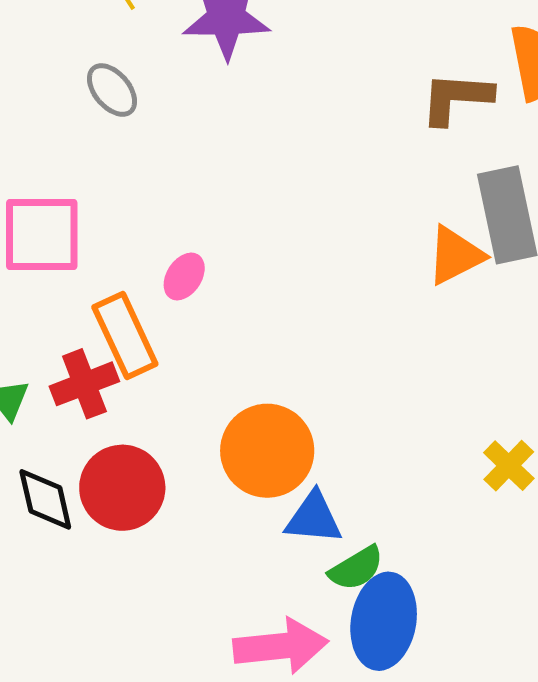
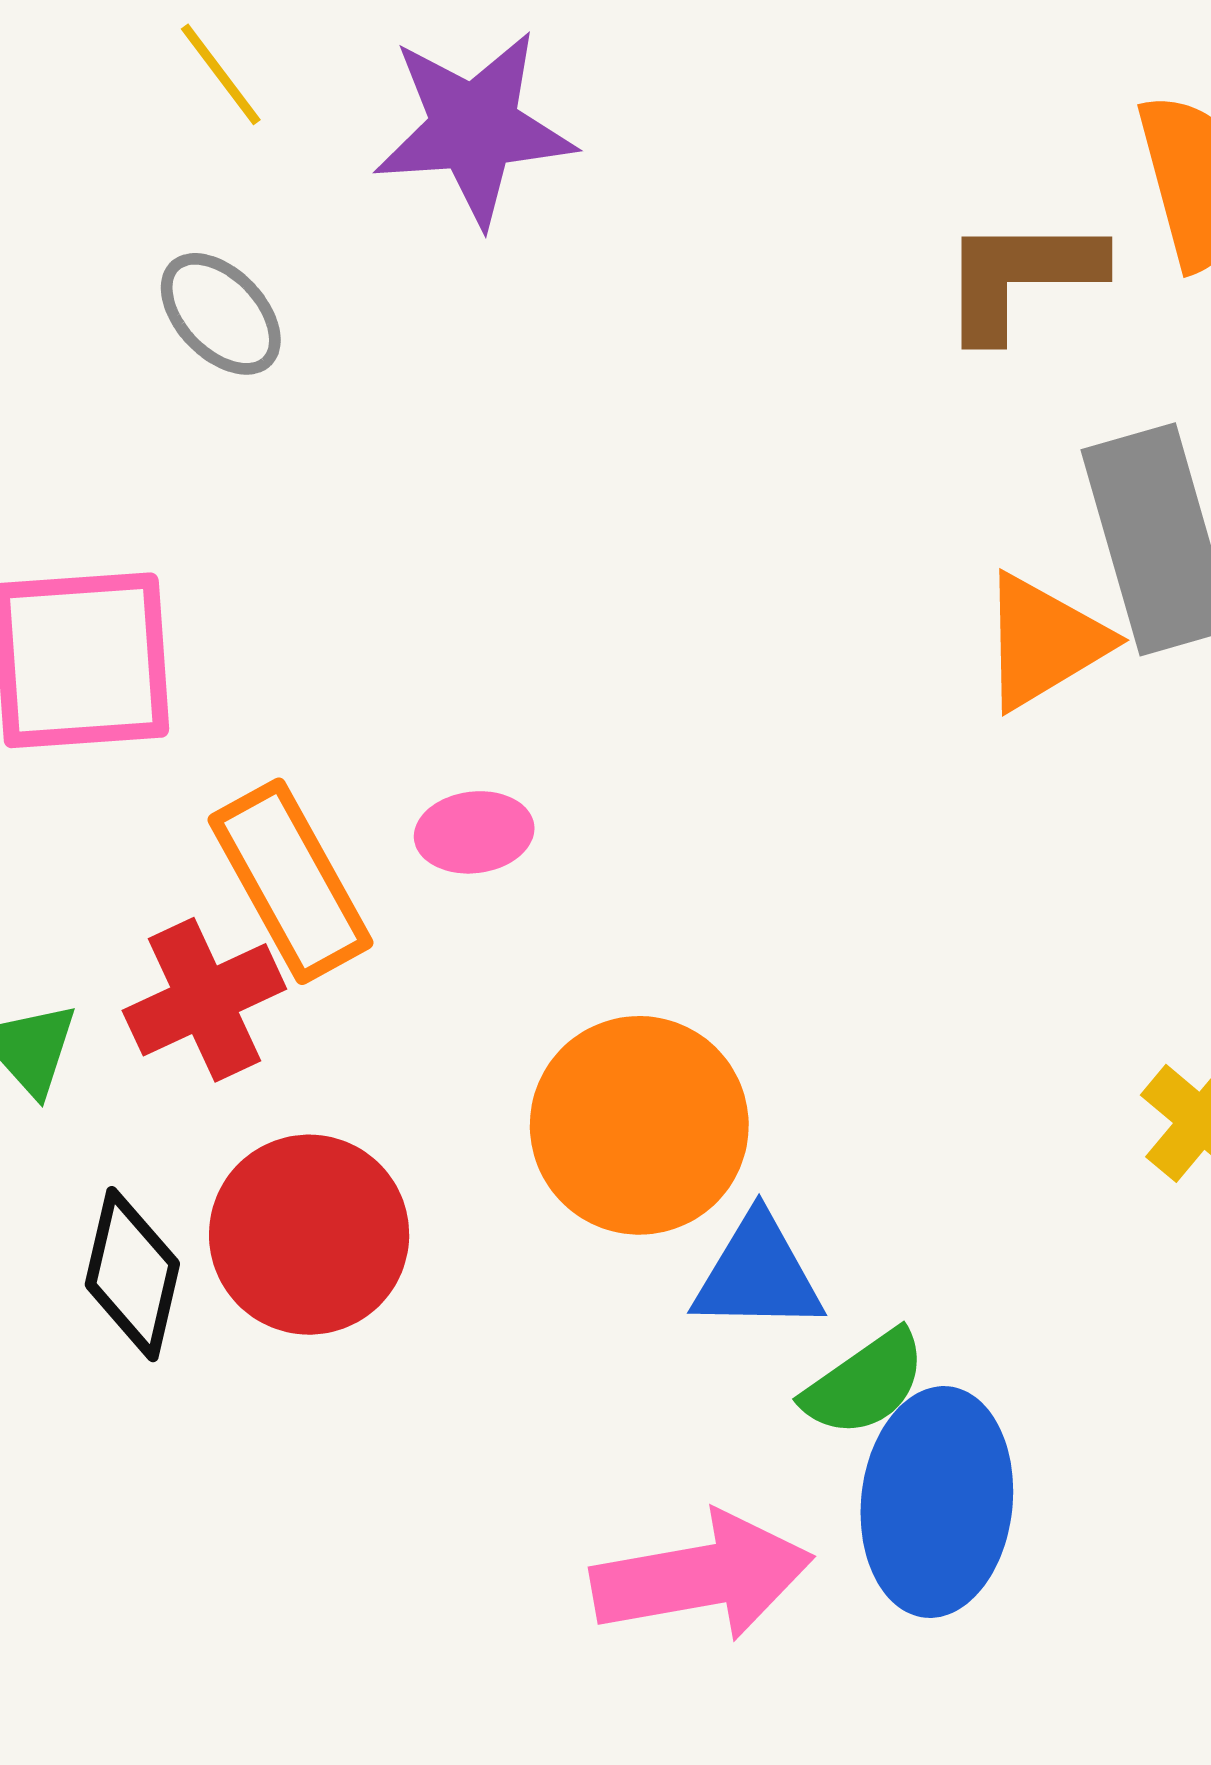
pink ellipse: (184, 276) -> (474, 832), moved, turned 54
black diamond: (45, 499) -> (132, 1274), turned 30

